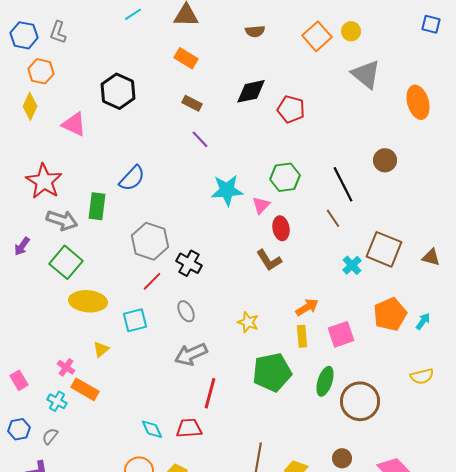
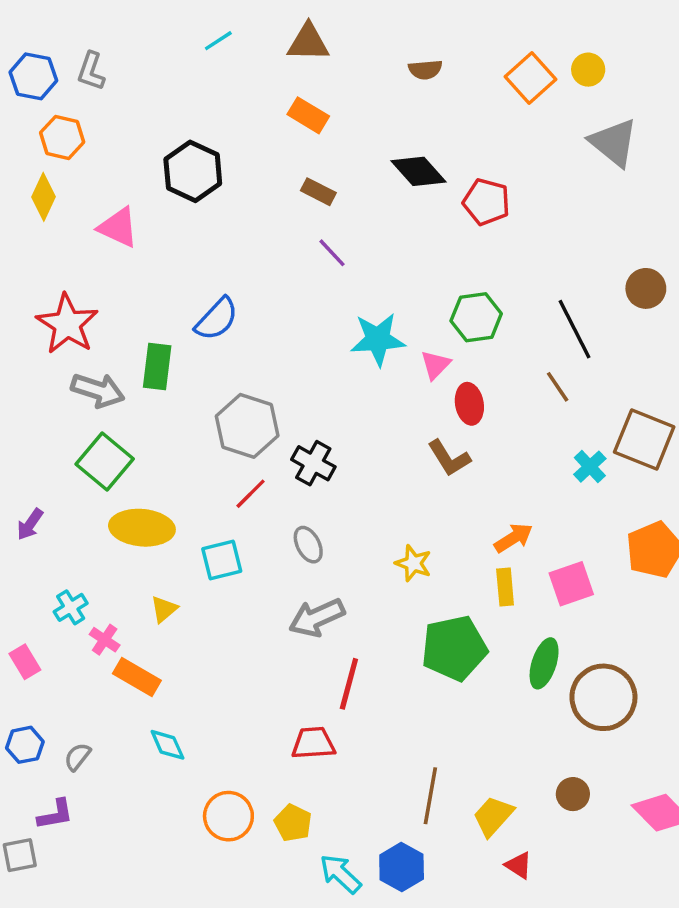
black diamond: (251, 91) -> (418, 171), turned 60
purple arrow: (22, 246) -> (30, 524), moved
cyan cross: (57, 401) -> (71, 607), moved, turned 30
cyan diamond: (152, 429) -> (167, 745), moved

